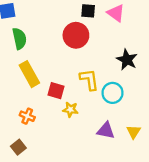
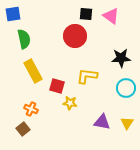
black star: (127, 60) -> (121, 58), turned -30
yellow L-shape: (89, 80) -> (87, 76), turned -75
cyan circle: (113, 93) -> (126, 88), moved
brown square: (18, 147) -> (23, 129), moved

